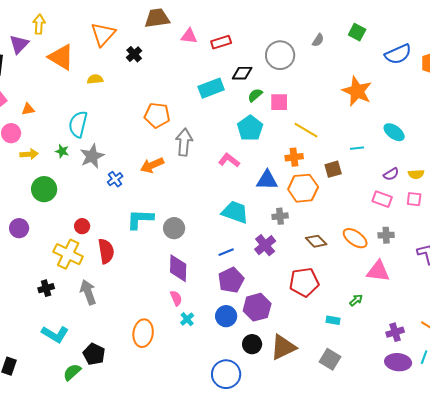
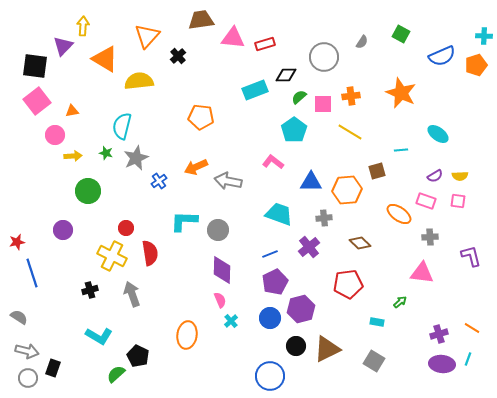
pink triangle: (189, 36) -> (233, 38), size x1.4
yellow semicircle: (95, 79) -> (139, 81), size x1.8
gray arrow: (184, 142) -> (228, 181), moved, turned -84
orange cross: (294, 157) -> (351, 96), moved
orange ellipse: (355, 238) -> (399, 214), moved

